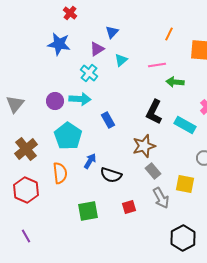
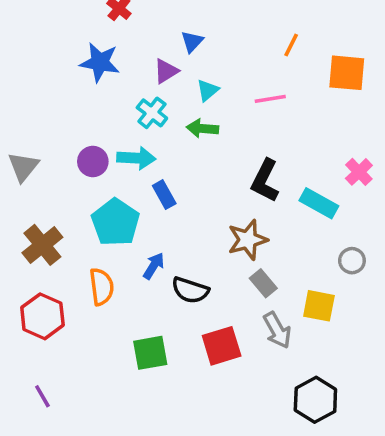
green arrow: (175, 82) -> (202, 128), moved
blue rectangle: (108, 120) -> (164, 195), moved
red square: (129, 207) -> (222, 346), size x1.6

